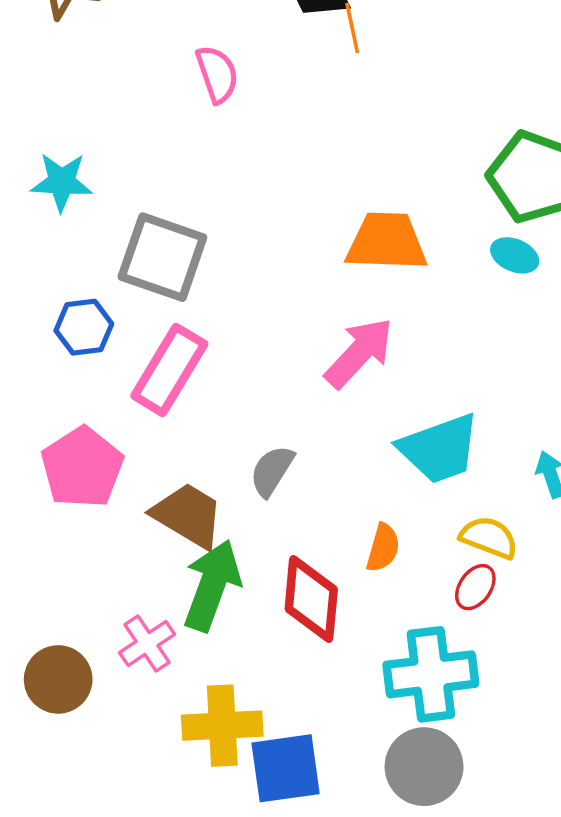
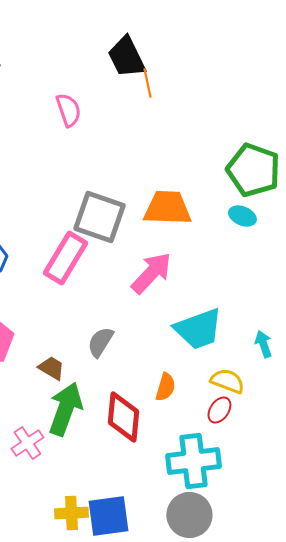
gray square: (162, 257) -> (99, 217), moved
pink rectangle: (169, 370) -> (65, 258), moved
brown trapezoid: (188, 515) -> (51, 368), size x0.6
yellow cross: (222, 726) -> (71, 513), moved, size x0.7

